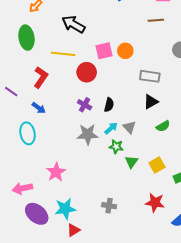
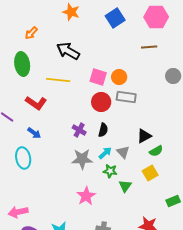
pink square: (104, 51) -> (98, 77), turned 30
red circle: (87, 72) -> (101, 102), moved
gray rectangle: (150, 76) -> (126, 97), moved
red L-shape: (41, 77) -> (36, 103), turned 90
black triangle: (151, 102) -> (144, 136), moved
yellow square: (157, 165) -> (150, 173), moved
pink star: (56, 172) -> (86, 196), moved

